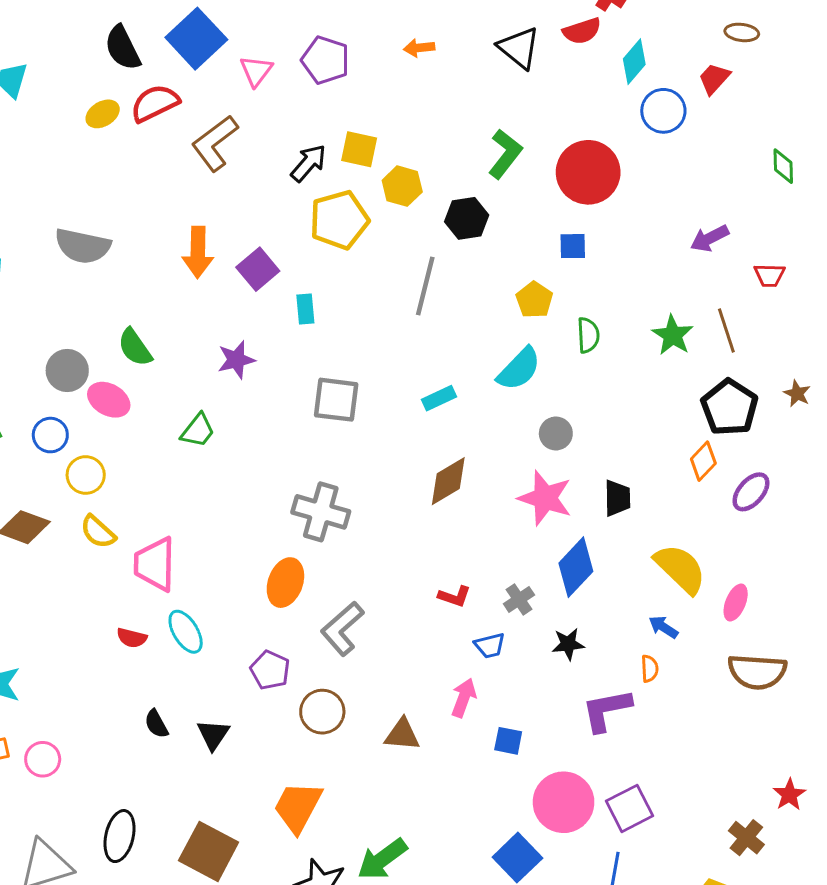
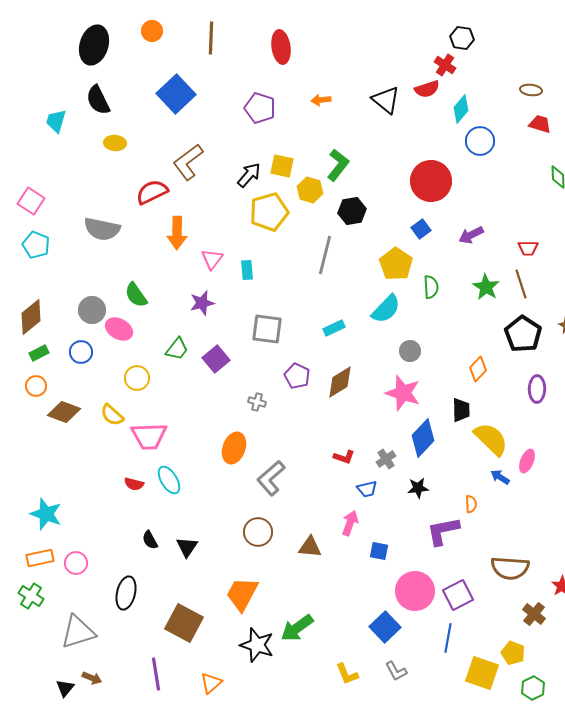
black semicircle: (123, 48) -> (98, 100), moved
pink triangle: (256, 71) -> (212, 259), moved
red trapezoid: (714, 79) -> (540, 124), moved, turned 65
red semicircle: (155, 103) -> (152, 192), moved
yellow ellipse: (103, 114) -> (115, 143), turned 35
green L-shape: (505, 154) -> (338, 165), moved
purple arrow: (709, 238) -> (471, 235), moved
blue square: (573, 246) -> (421, 229), turned -36
purple square: (258, 269) -> (216, 359), moved
red trapezoid: (769, 275) -> (528, 248), moved
yellow pentagon: (534, 300) -> (396, 264), size x1.4
orange diamond: (703, 461) -> (478, 369), moved
yellow circle: (86, 475) -> (137, 378), moved
purple ellipse: (751, 492) -> (537, 389), turned -40
black trapezoid: (617, 498) -> (461, 410), moved
gray cross: (321, 512) -> (257, 402), size x0.5
pink trapezoid: (155, 564) -> (149, 436), turned -93
blue arrow: (663, 627) -> (500, 477), moved
purple pentagon: (270, 670) -> (297, 376), moved
brown semicircle: (757, 672) -> (510, 568), moved
black ellipse: (119, 836) -> (126, 593), moved

